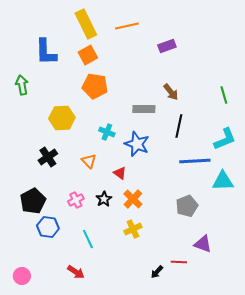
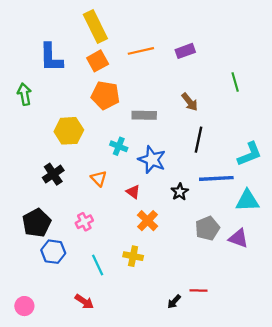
orange line: (127, 26) -> (141, 51), moved
green line: (224, 95) -> (235, 82), moved
gray rectangle: (144, 109) -> (144, 115), moved
black star: (104, 199) -> (180, 192), moved
yellow cross: (133, 229) -> (133, 256), moved, turned 36
purple triangle: (203, 244) -> (238, 238), moved

